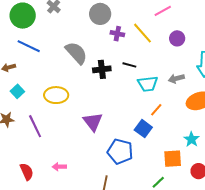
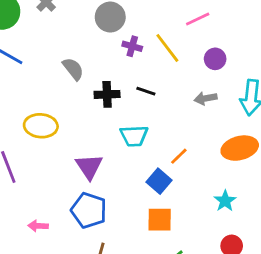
gray semicircle: (76, 53) -> (73, 69), size x0.7
gray arrow: (176, 79) -> (206, 98), moved
cyan trapezoid: (148, 84) -> (134, 136), moved
blue pentagon: (120, 151) -> (89, 210), moved
orange square: (173, 159) -> (160, 220), moved

